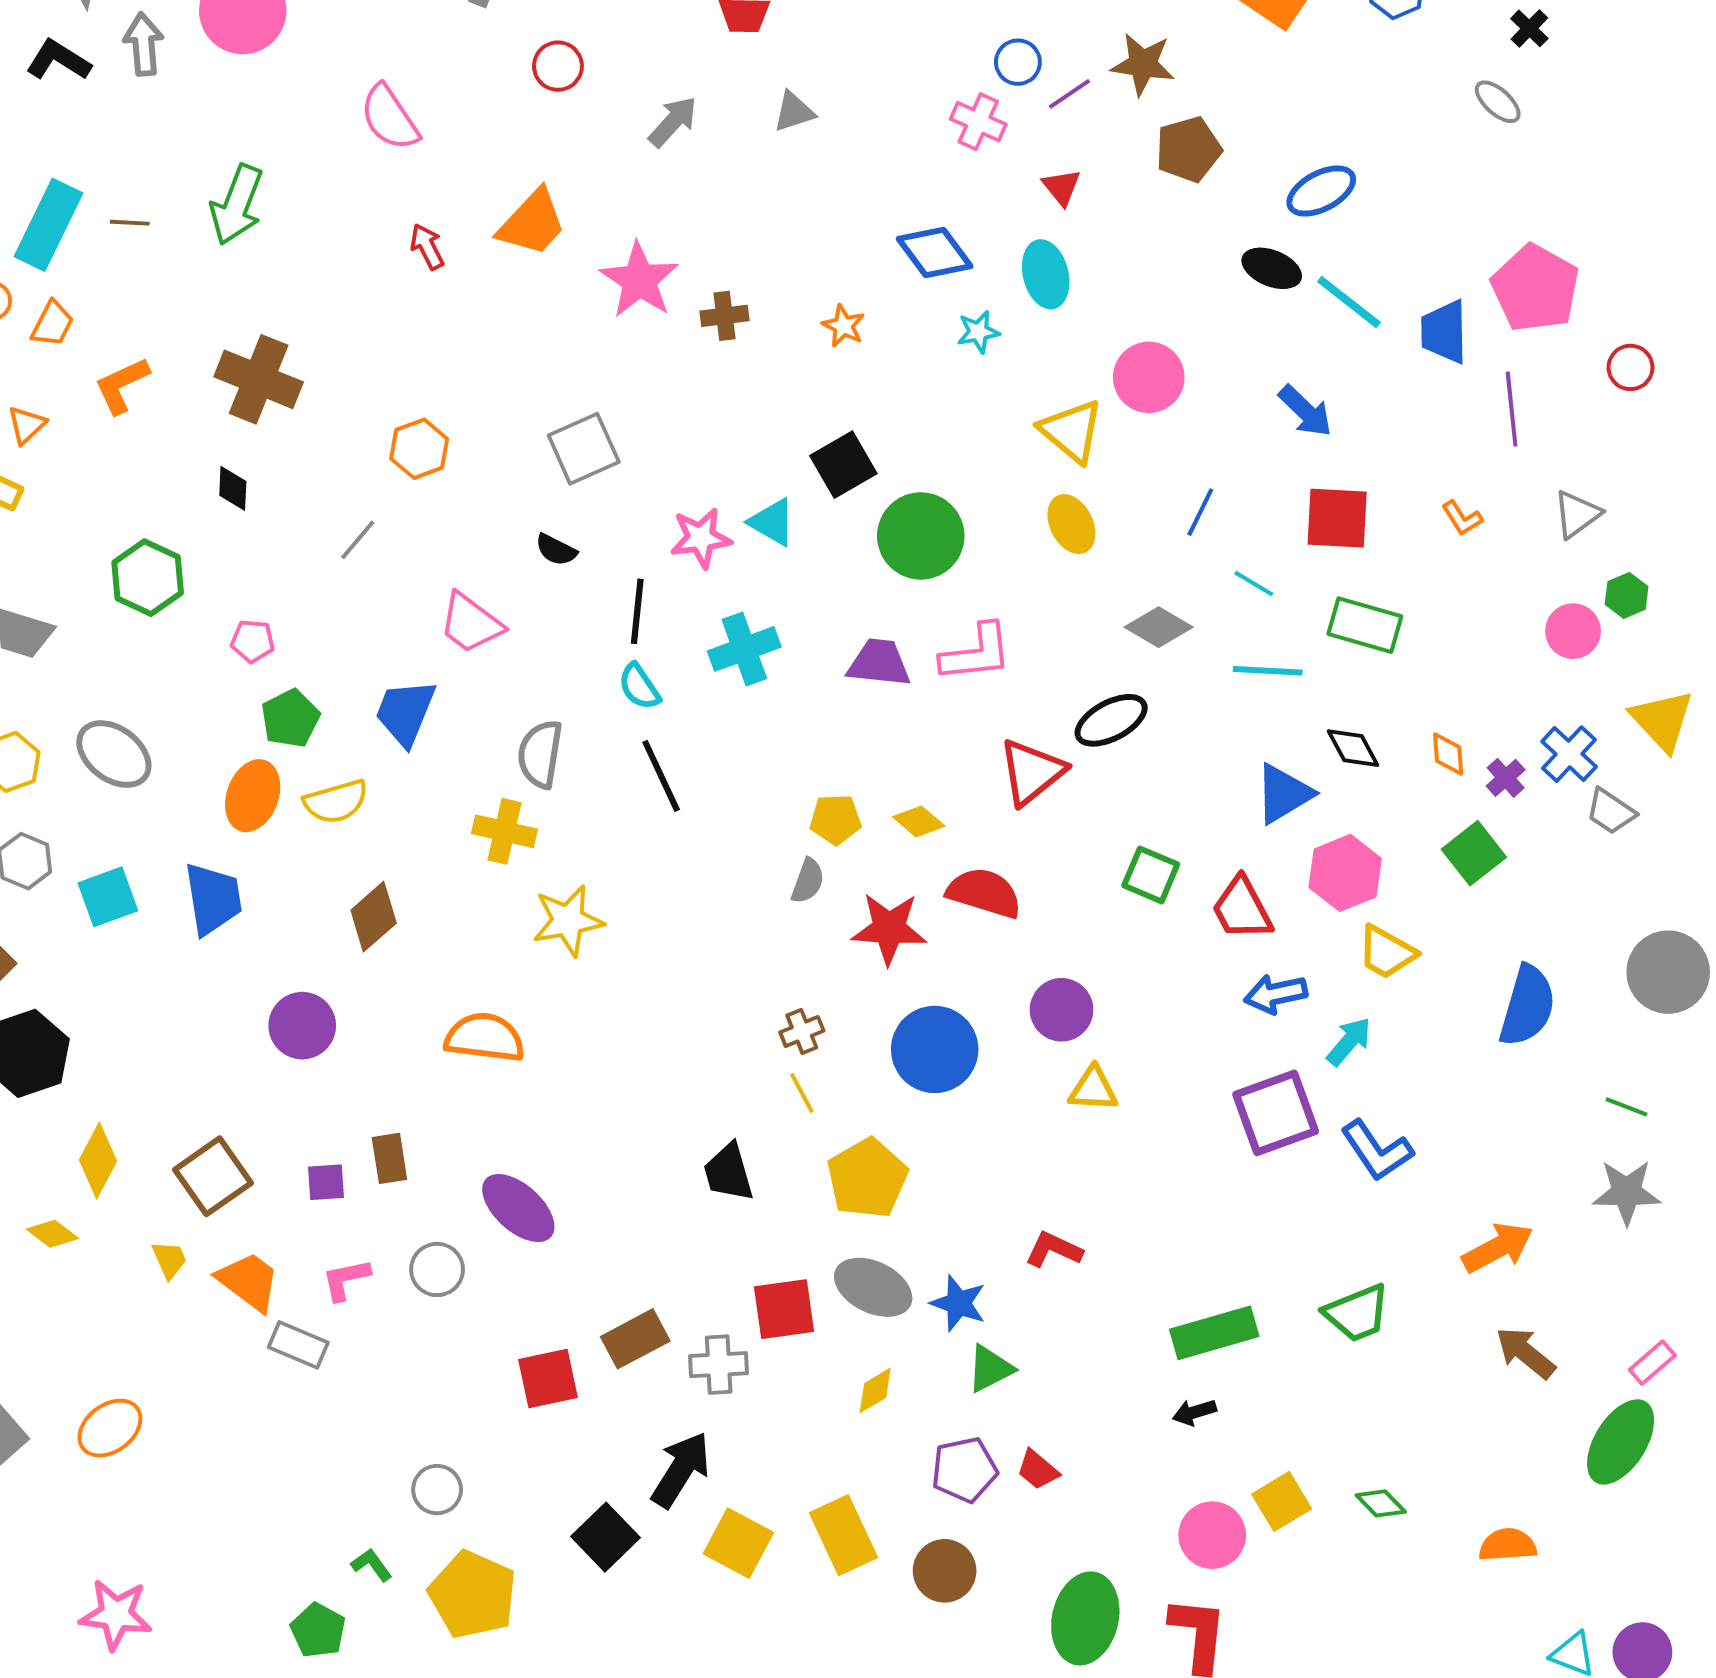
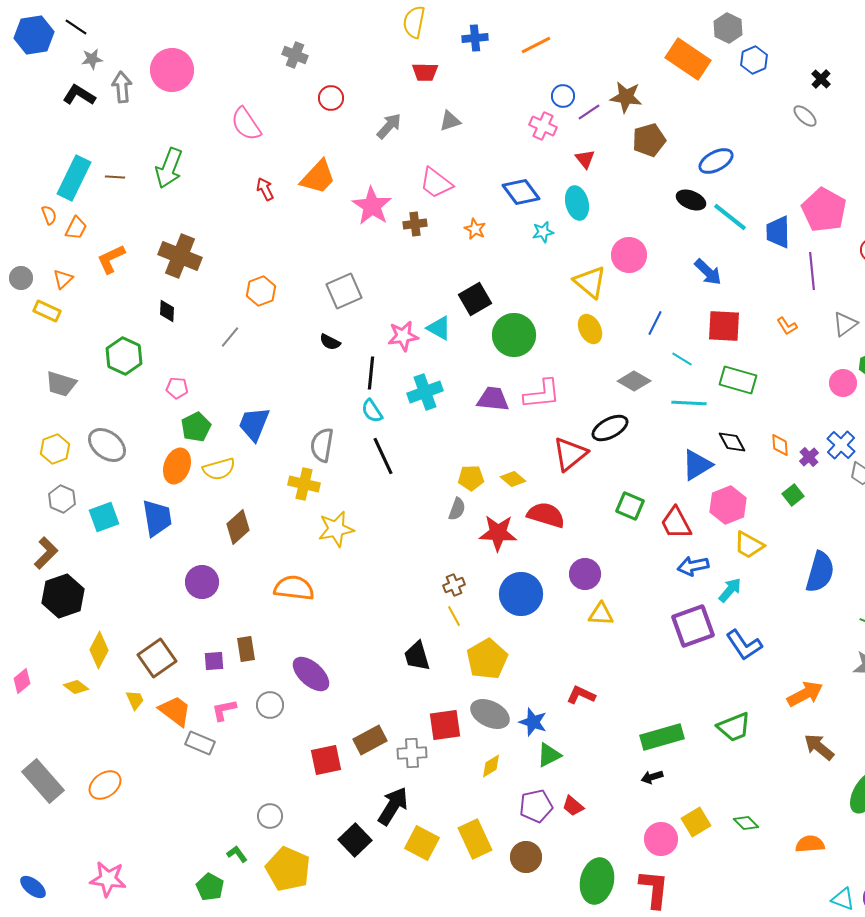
pink trapezoid: (471, 623) -> (436, 183), moved
green square: (1474, 853) -> (793, 495), size x0.7

